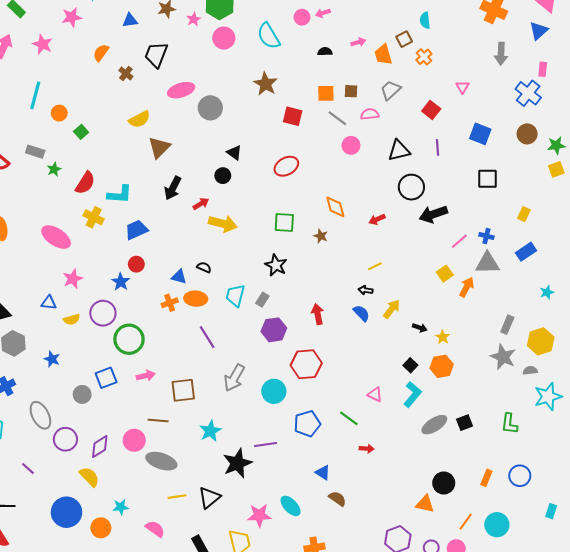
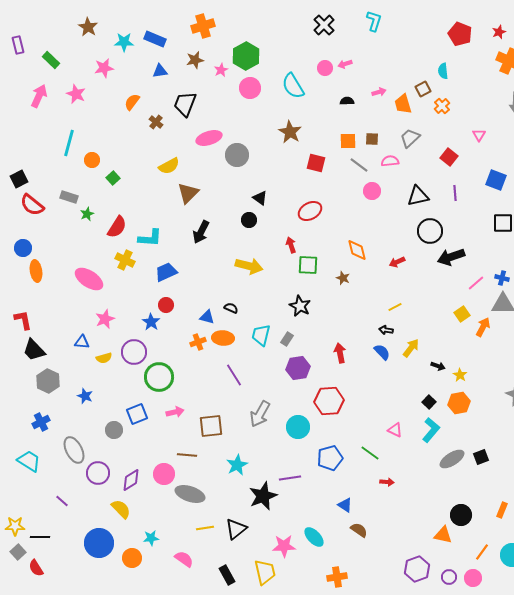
red arrow: (201, 204) -> (291, 245), moved, turned -77

